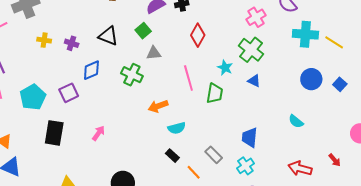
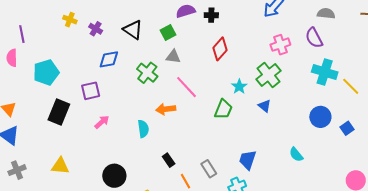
pink line: (188, 78) -> (186, 87), moved, turned -40
purple square: (69, 93) -> (91, 91), moved
cyan semicircle: (177, 128) -> (143, 129), moved, turned -96

